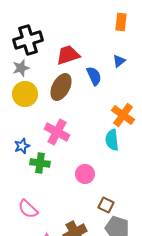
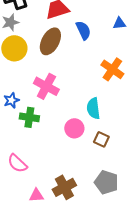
blue triangle: (119, 61) -> (119, 23), moved, turned 32
cyan semicircle: (112, 140) -> (93, 108), moved
brown square: (106, 205) -> (101, 139), moved

